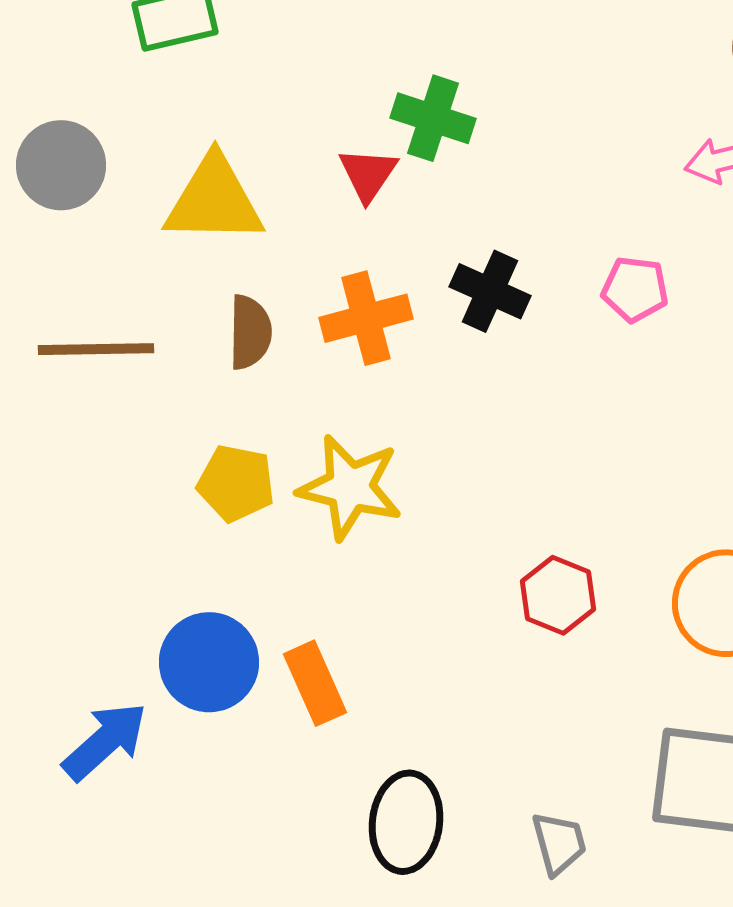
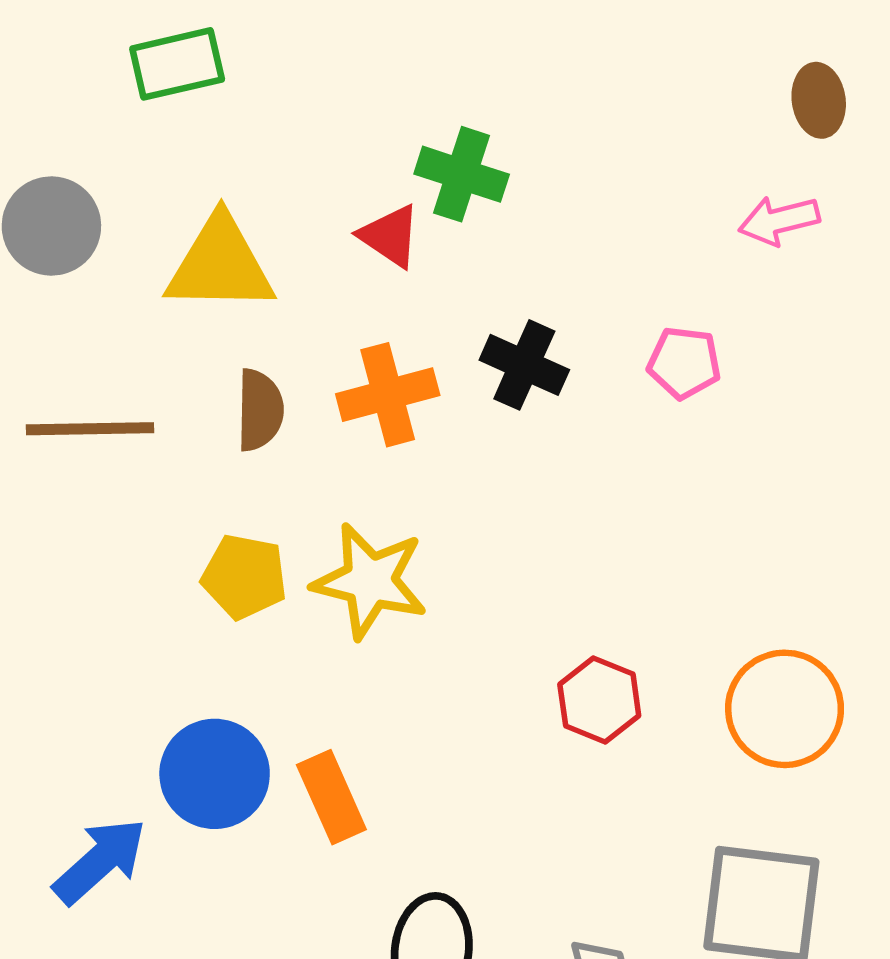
red triangle: (368, 174) -> (390, 236), turned -30

